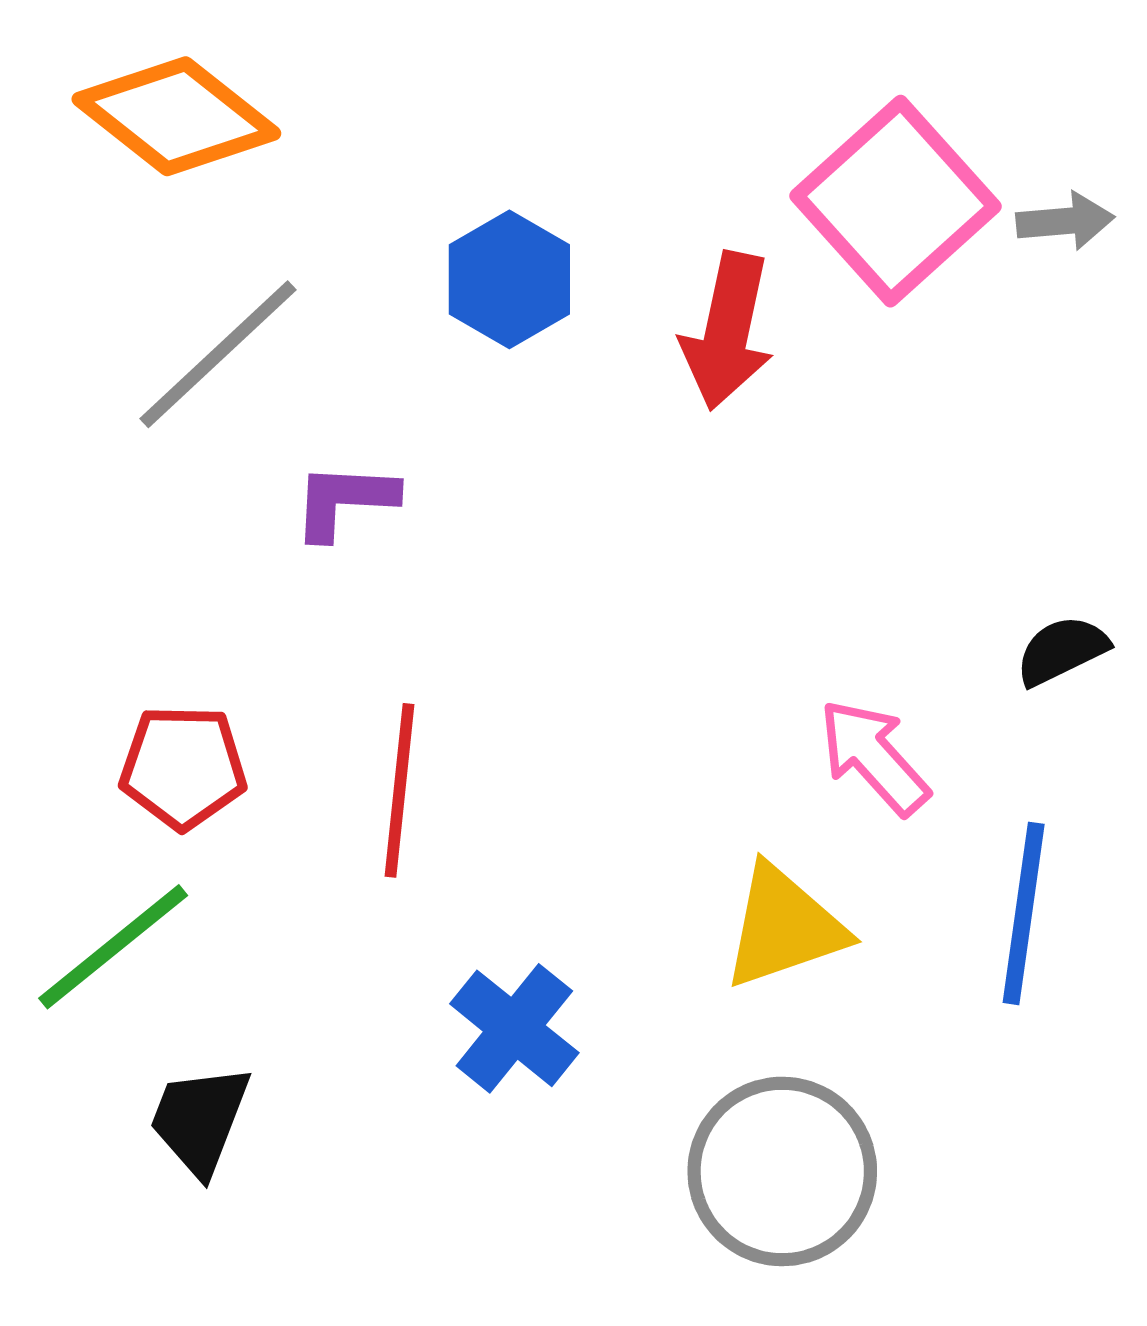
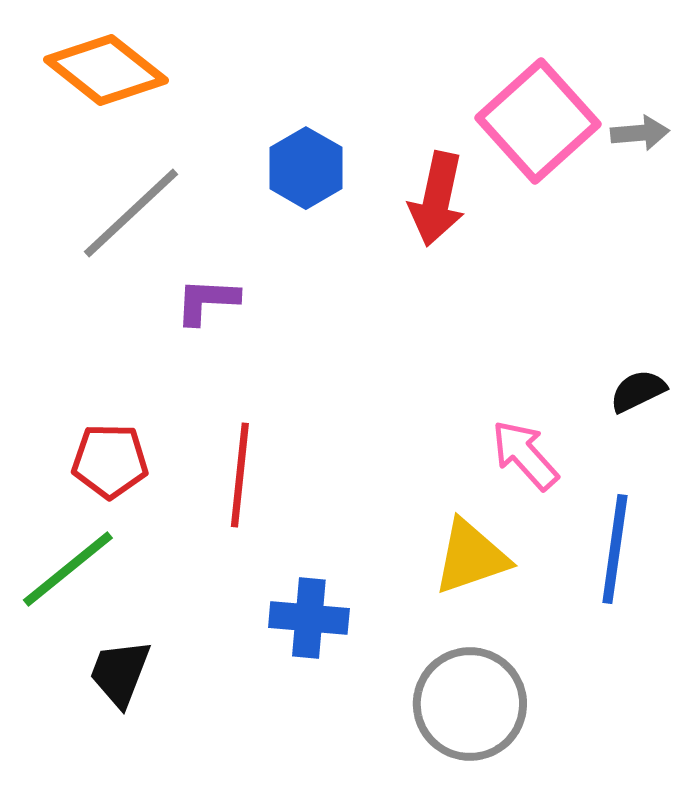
blue cross: (514, 1028) -> (309, 618), turned -34

